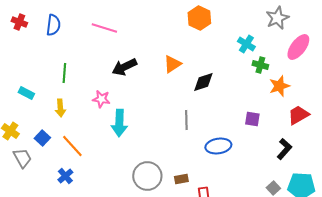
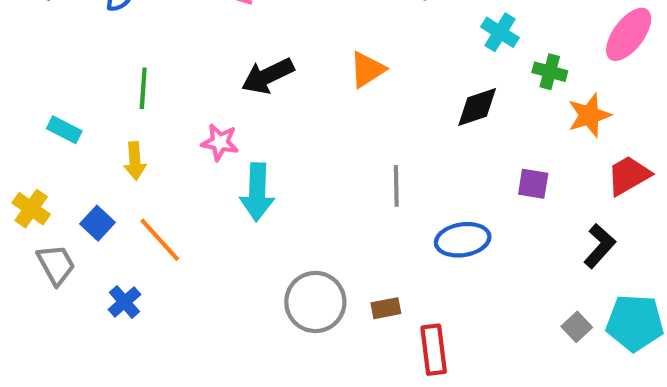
cyan cross: (246, 44) -> (500, 32), moved
black diamond: (203, 82) -> (477, 107), moved
blue cross: (65, 176) -> (124, 302), moved

